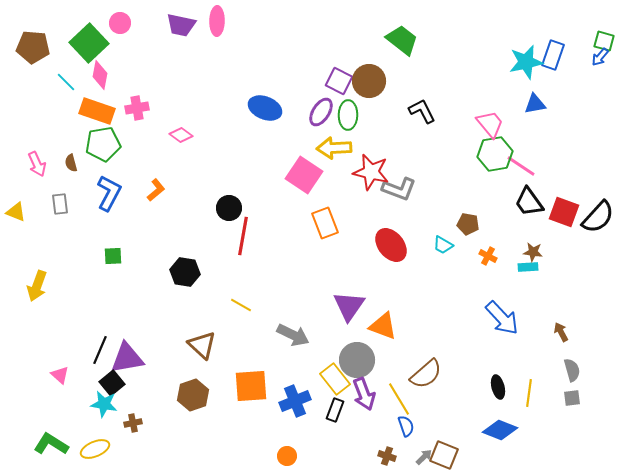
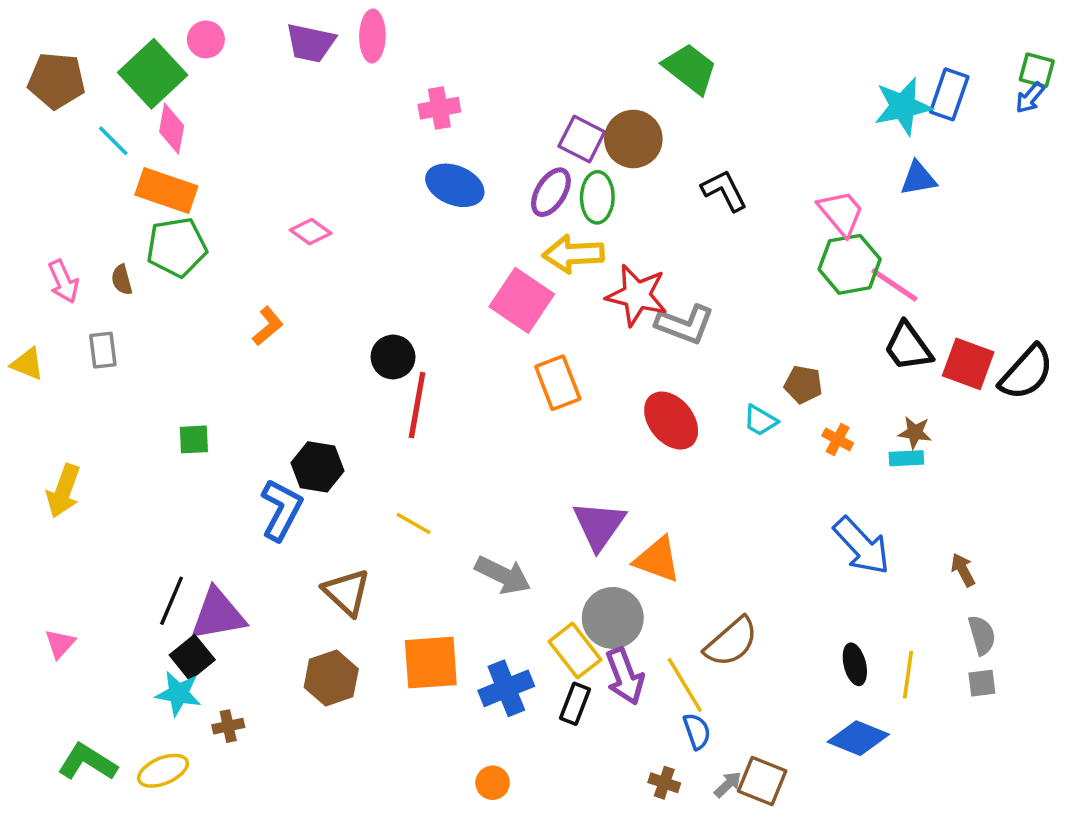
pink cross: (137, 108) -> (439, 108), moved
blue L-shape: (109, 193) -> (281, 510), moved
pink triangle: (60, 375) -> (60, 644), moved, turned 30

